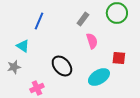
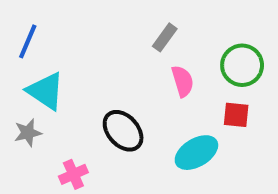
green circle: (117, 13) -> (242, 65), moved
blue line: (39, 21) -> (28, 41), moved
cyan triangle: (23, 46) -> (46, 91), size x1.5

